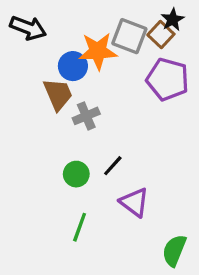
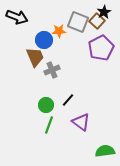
orange star: (98, 51) -> (59, 31), size x0.6
purple pentagon: (168, 79) -> (101, 48), turned 30
green line: (80, 227) -> (49, 125), moved
green semicircle: (174, 250) -> (105, 151), turned 60

